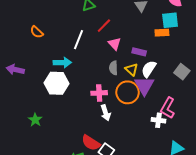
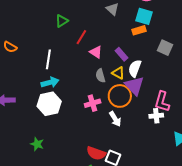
cyan square: (170, 20) -> (144, 16), turned 36
orange semicircle: (37, 32) -> (10, 47), moved
white line: (78, 40) -> (48, 59), moved
purple rectangle: (139, 52) -> (121, 54), turned 48
gray square: (182, 72) -> (165, 48), moved
white arrow: (106, 113) -> (115, 119), moved

